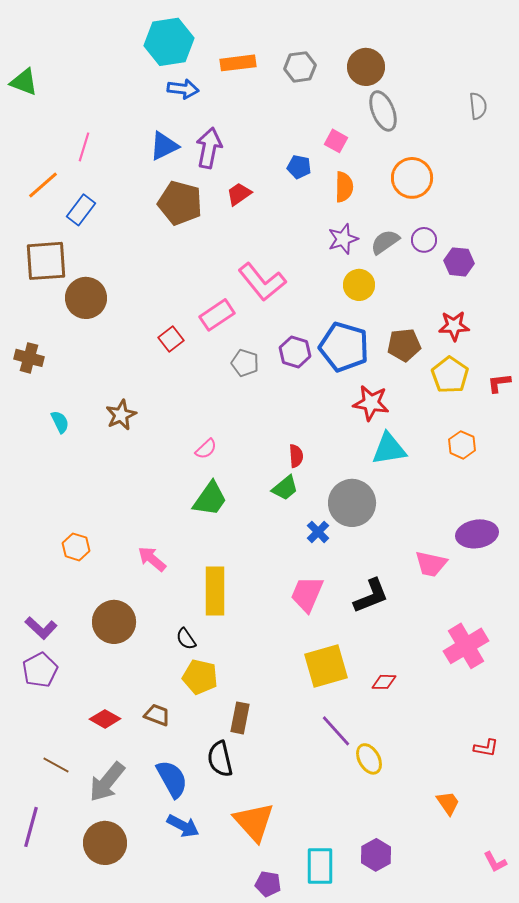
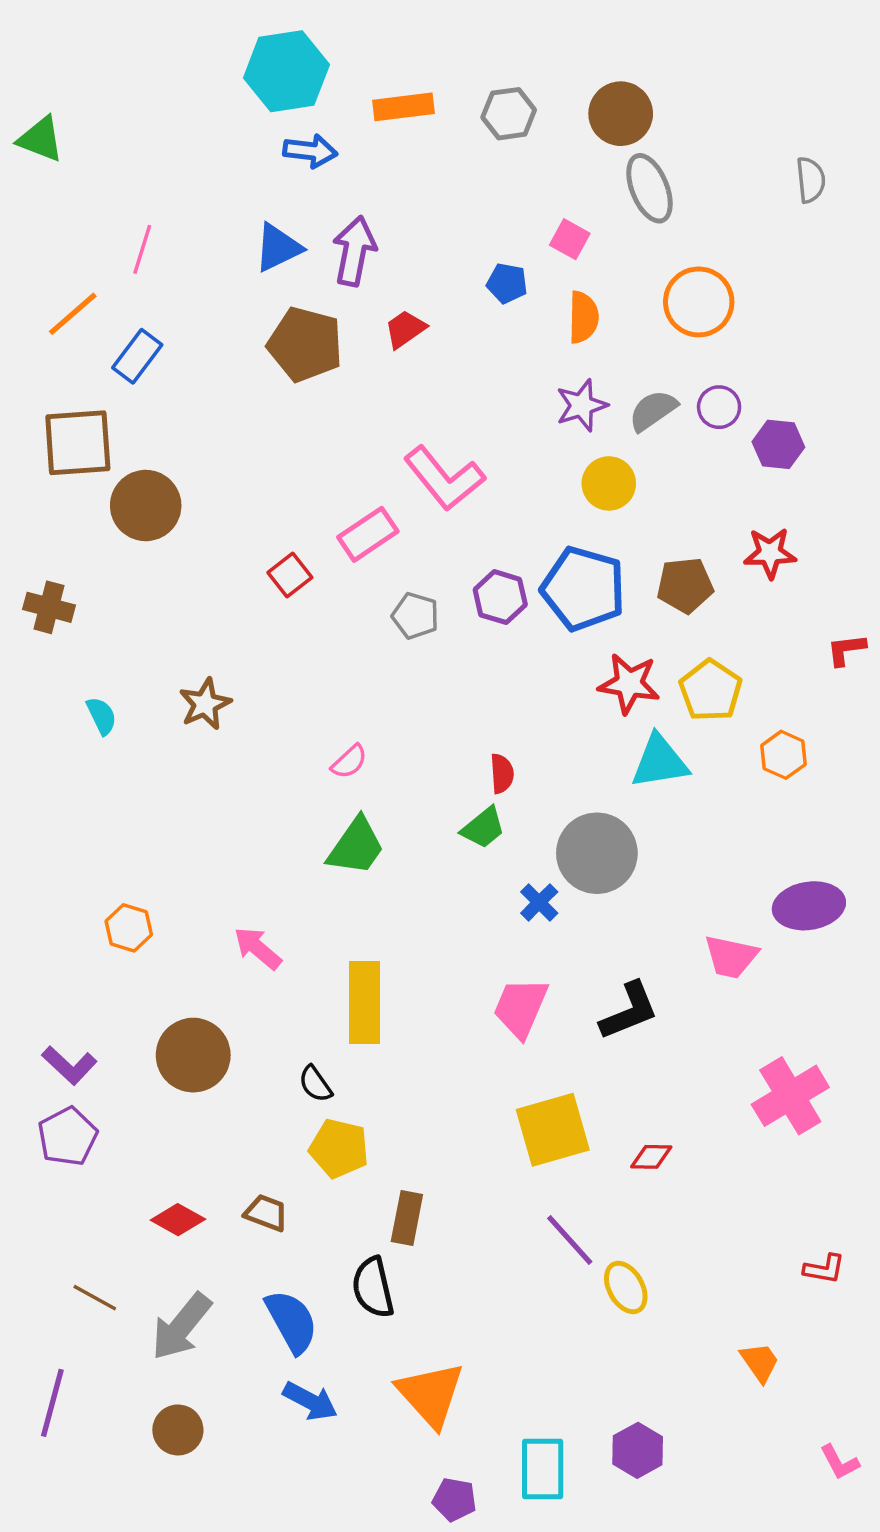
yellow pentagon: (450, 375) -> (711, 690), moved
brown circle: (105, 843) -> (178, 1430), size x0.7

